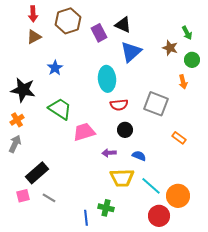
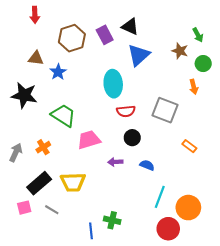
brown hexagon: (68, 21) -> (72, 38), moved
brown triangle: (34, 37) -> (36, 58), moved, turned 35
orange cross: (17, 120) -> (43, 147), moved
yellow trapezoid: (122, 178) -> (73, 182), moved
cyan line: (151, 186) -> (160, 197), turned 70

